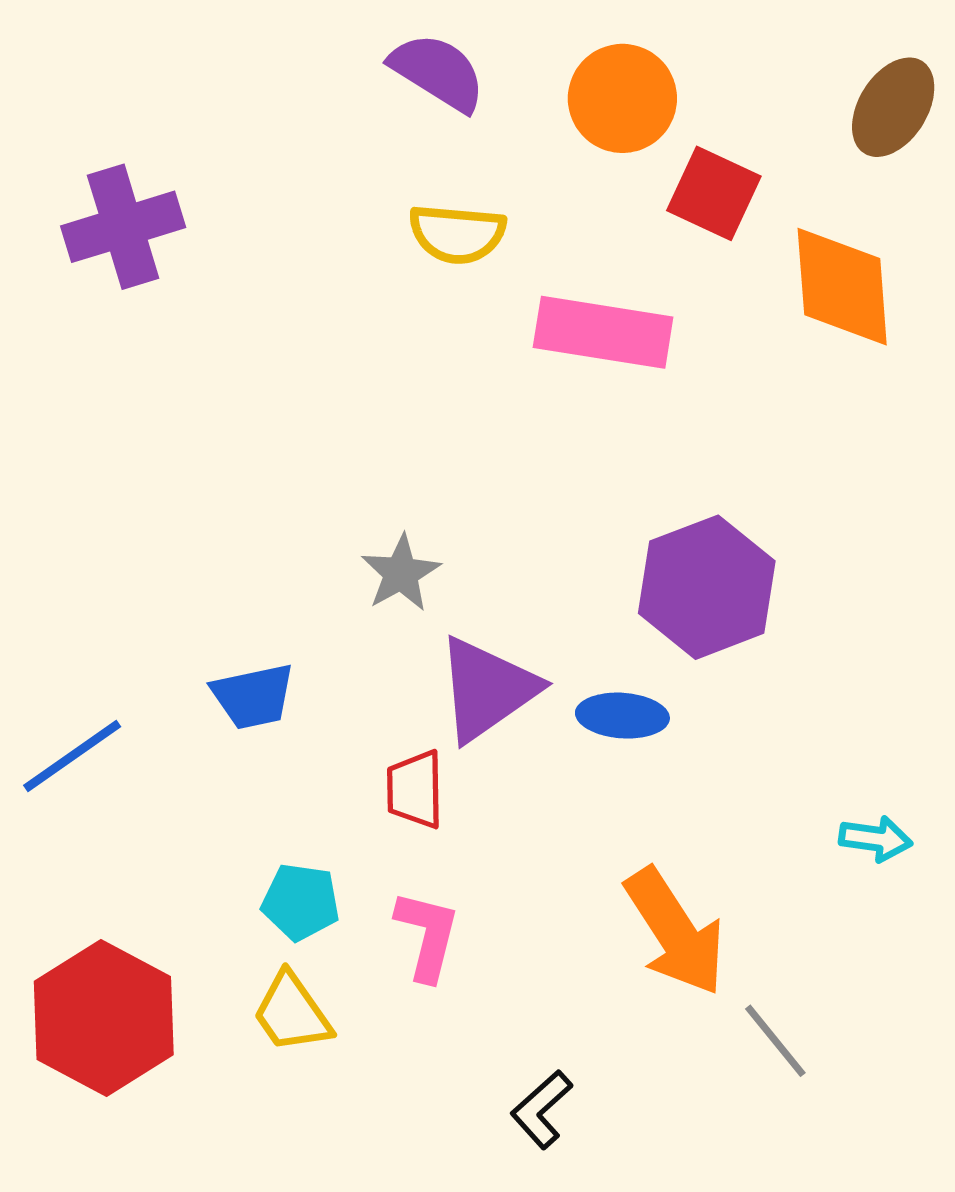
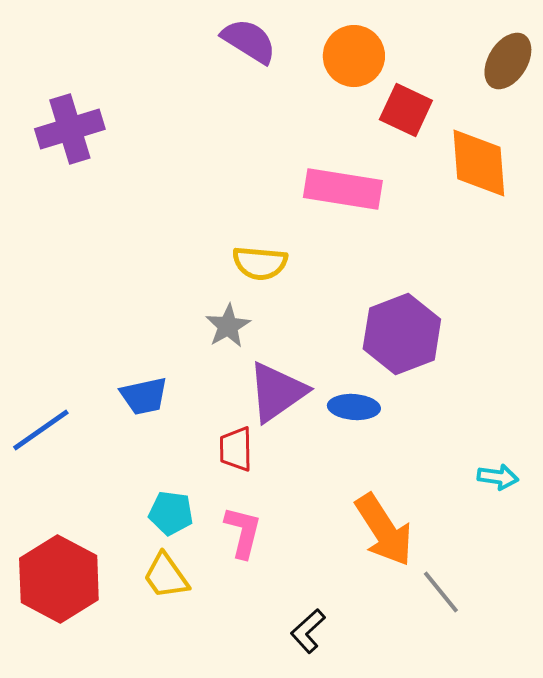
yellow semicircle: (457, 234) -> (260, 263), moved

